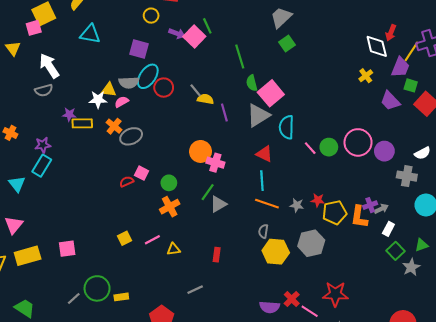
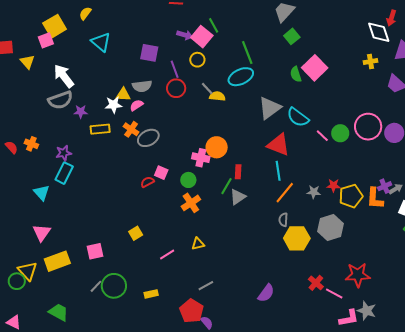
yellow circle: (151, 16) -> (197, 60), moved
cyan triangle: (90, 34) -> (101, 42), turned 35
cyan ellipse: (148, 76) -> (241, 77), moved, turned 35
yellow cross: (366, 76) -> (370, 61), turned 32
green semicircle: (252, 83) -> (296, 74), moved
gray semicircle: (44, 90) -> (60, 100), size x1.4
pink square: (271, 93) -> (315, 68), moved
purple line: (224, 112) -> (175, 69), moved
purple star: (69, 114) -> (81, 112), moved
cyan semicircle: (287, 127) -> (298, 117), turned -50
red triangle: (264, 154) -> (279, 145), size x1.4
pink cross: (215, 163) -> (201, 158), moved
orange line: (267, 204) -> (285, 193), turned -65
yellow square: (125, 238) -> (136, 233), moved
pink line: (152, 240) -> (167, 255), moved
red rectangle: (217, 255) -> (238, 172), moved
green circle: (97, 288) -> (114, 286), moved
gray line: (195, 290) -> (206, 286), moved
gray line: (74, 299) -> (96, 286), moved
purple semicircle: (270, 307) -> (266, 293), moved, turned -54

